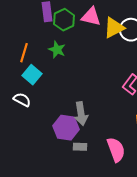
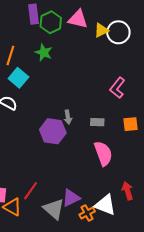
yellow triangle: (114, 28) -> (101, 30), size x0.7
gray arrow: (81, 114) -> (68, 117), size x0.6
gray rectangle: (80, 147) -> (97, 122), moved

